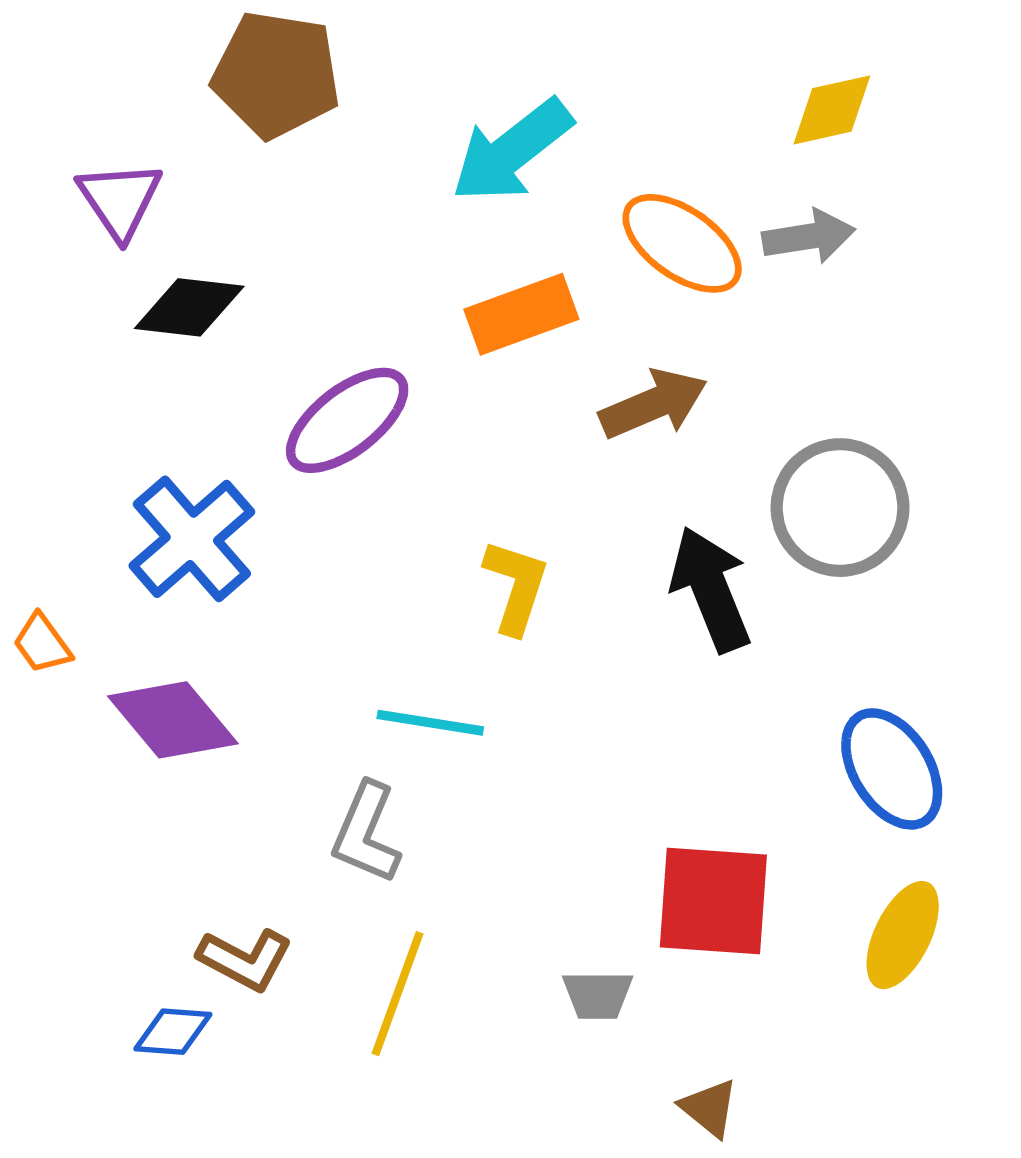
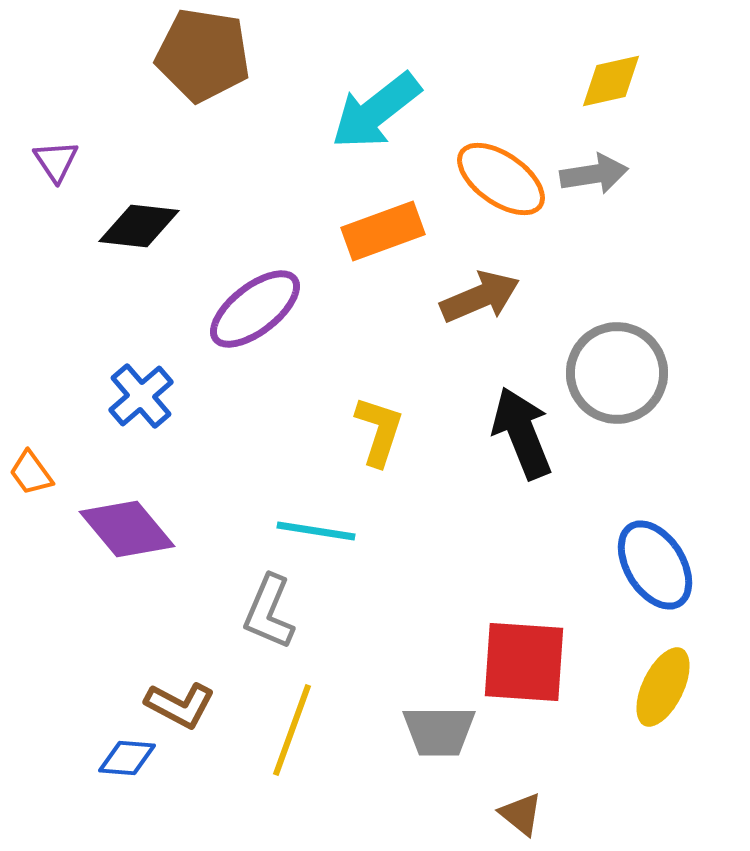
purple triangle: (120, 200) -> (56, 161), moved, size x0.7
blue cross: (192, 539) -> (141, 396), size x0.7
gray trapezoid: (598, 995) -> (439, 731), size x1.4

